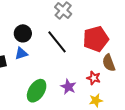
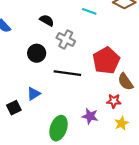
black circle: (23, 33) -> (37, 53), moved
black line: (57, 42) -> (67, 73), turned -30

